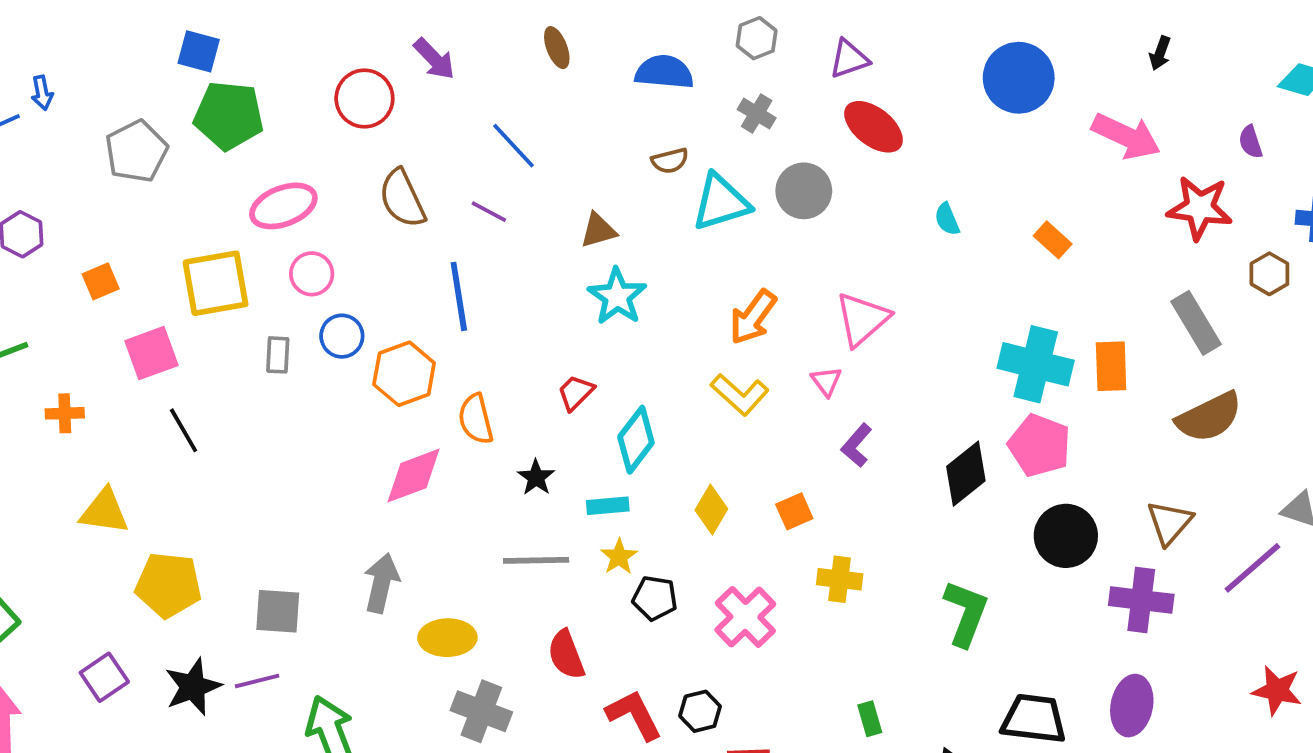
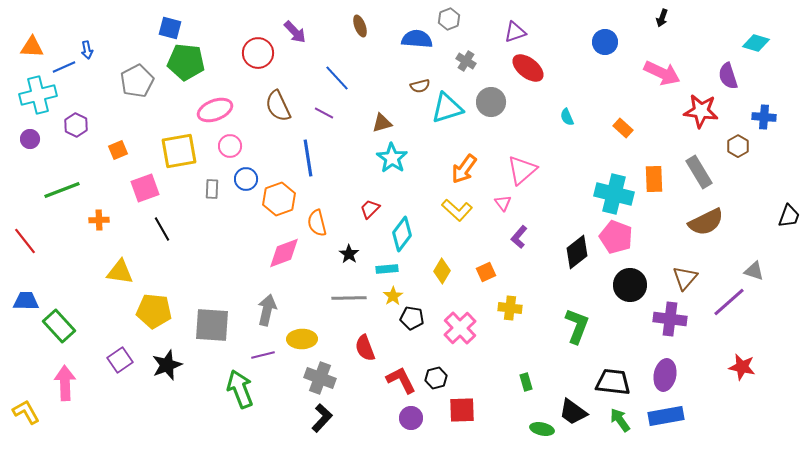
gray hexagon: (757, 38) -> (449, 19), moved
black arrow: (1160, 53) -> (662, 18), moved
blue circle: (1019, 78) -> (605, 42), size x0.7
purple semicircle: (1251, 142) -> (728, 76), size x1.5
orange rectangle: (1111, 366) -> (654, 179), moved
gray square: (278, 611) -> (212, 325), size x1.4
purple line: (257, 681) -> (263, 355), moved

